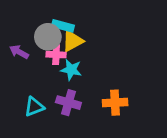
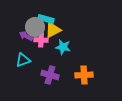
purple arrow: (19, 52) -> (26, 36), moved
cyan star: (71, 70) -> (63, 47), moved
cyan triangle: (34, 107) -> (23, 60), moved

